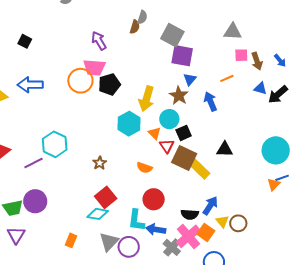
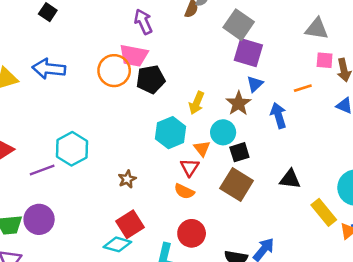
yellow arrow: (147, 99) -> (197, 103), size x0.7
red triangle: (167, 146) -> (190, 167), moved
yellow rectangle: (199, 169) -> (324, 212), moved

